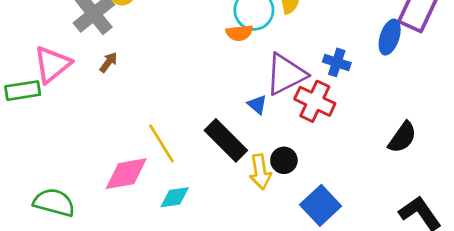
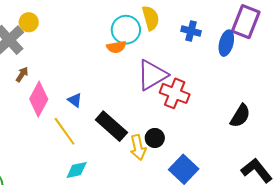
blue cross: (337, 62) -> (191, 31), moved
blue triangle: (257, 105) -> (75, 100), moved
pink diamond: (126, 174) -> (39, 99), moved, turned -48

